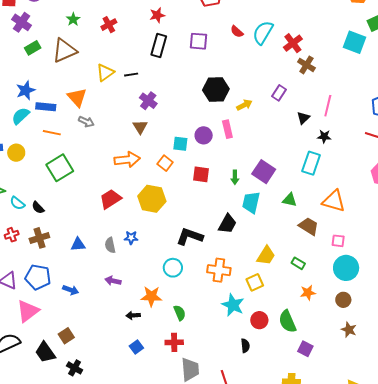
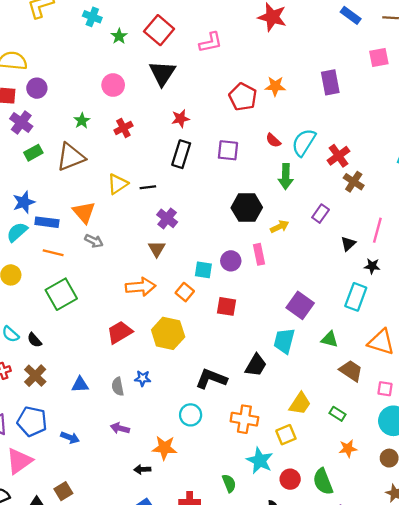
green arrow: (235, 177) -> (286, 177), moved, size x1.5
brown cross: (39, 238) -> (35, 376), turned -30
green semicircle: (180, 313) -> (229, 483), moved

